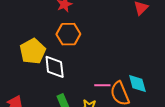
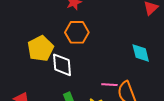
cyan diamond: (137, 83) -> (141, 53), moved

